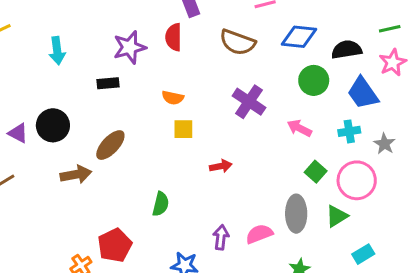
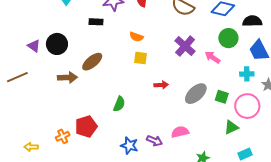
pink arrow: (299, 128) -> (213, 57), moved
green square: (316, 172) -> (222, 97), turned -32
gray ellipse: (296, 214) -> (196, 94), moved, turned 40
purple arrow: (221, 237) -> (155, 141), moved, turned 98

